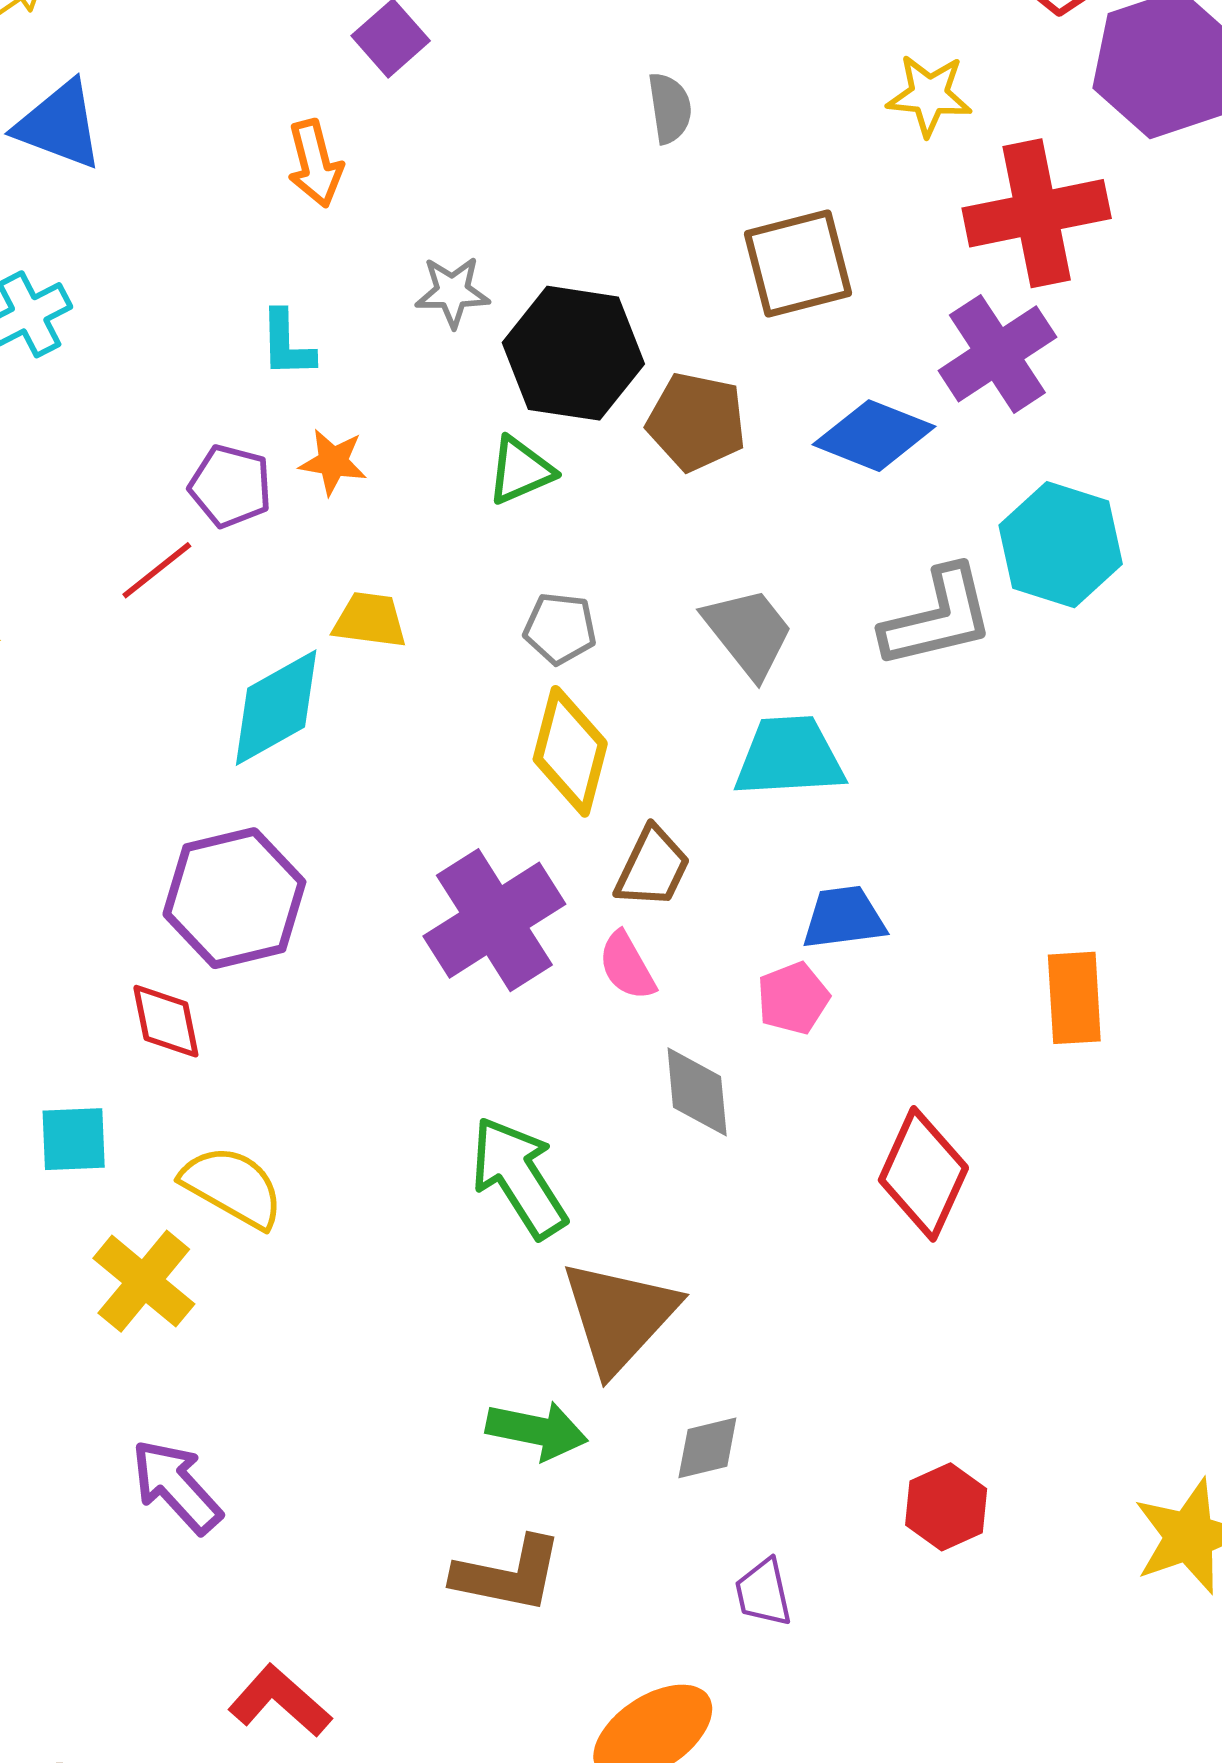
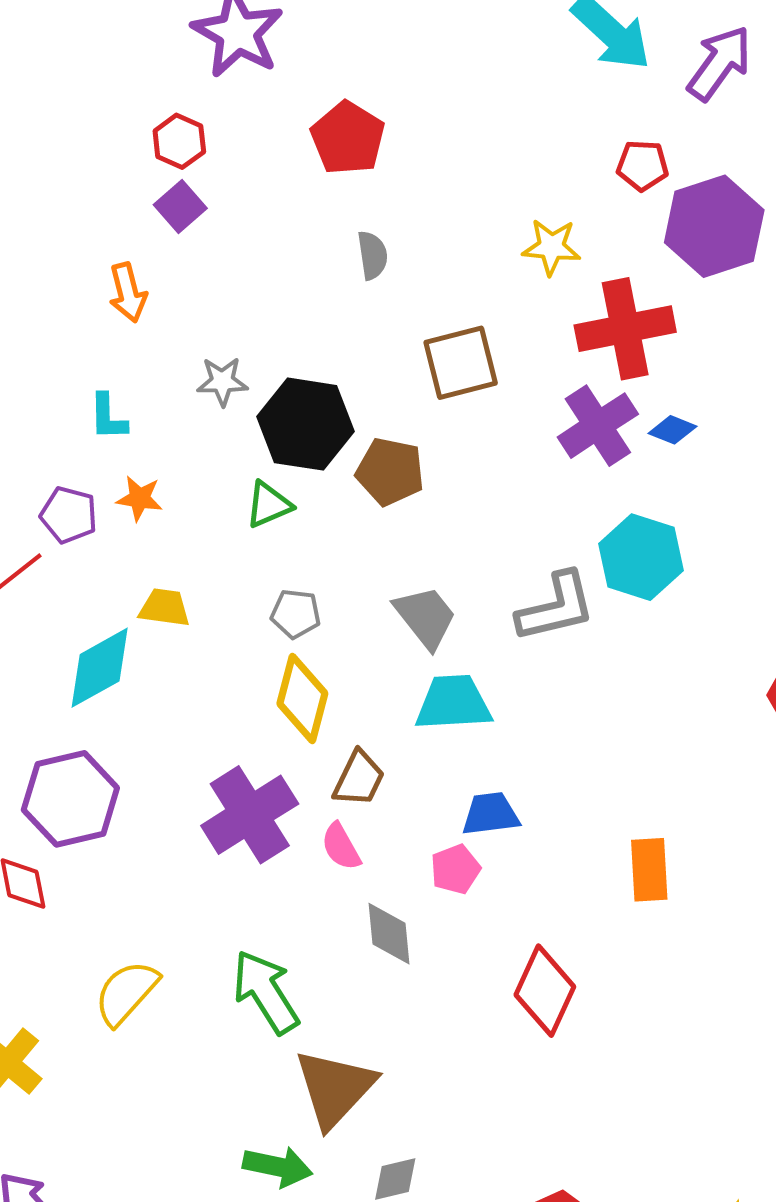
blue diamond: (874, 436) -> (673, 430), moved, size x0.6
yellow semicircle: (233, 1187) -> (126, 993), moved, turned -78

